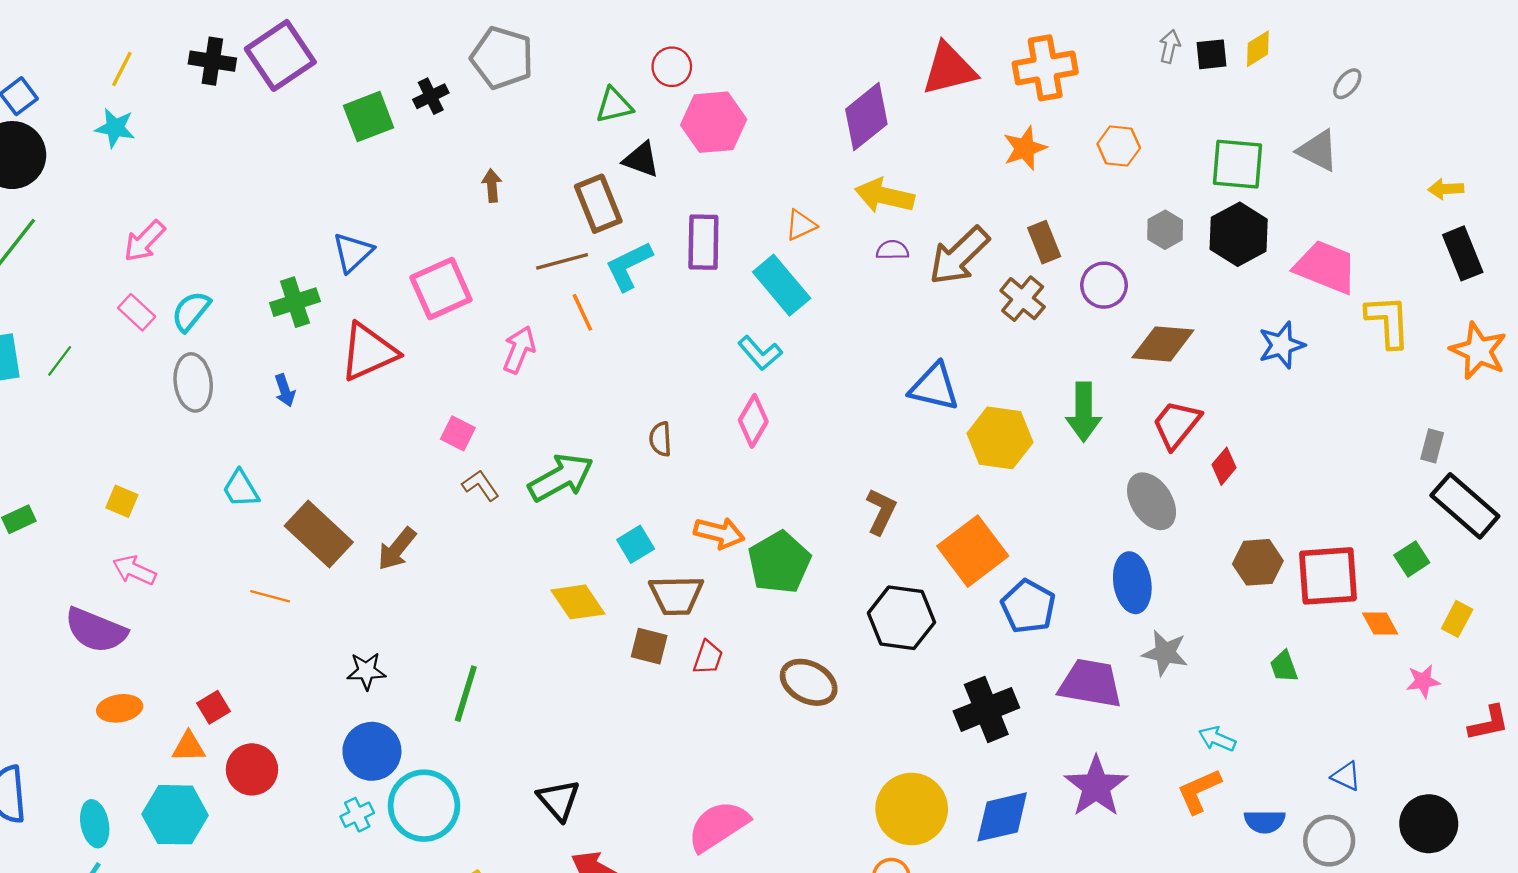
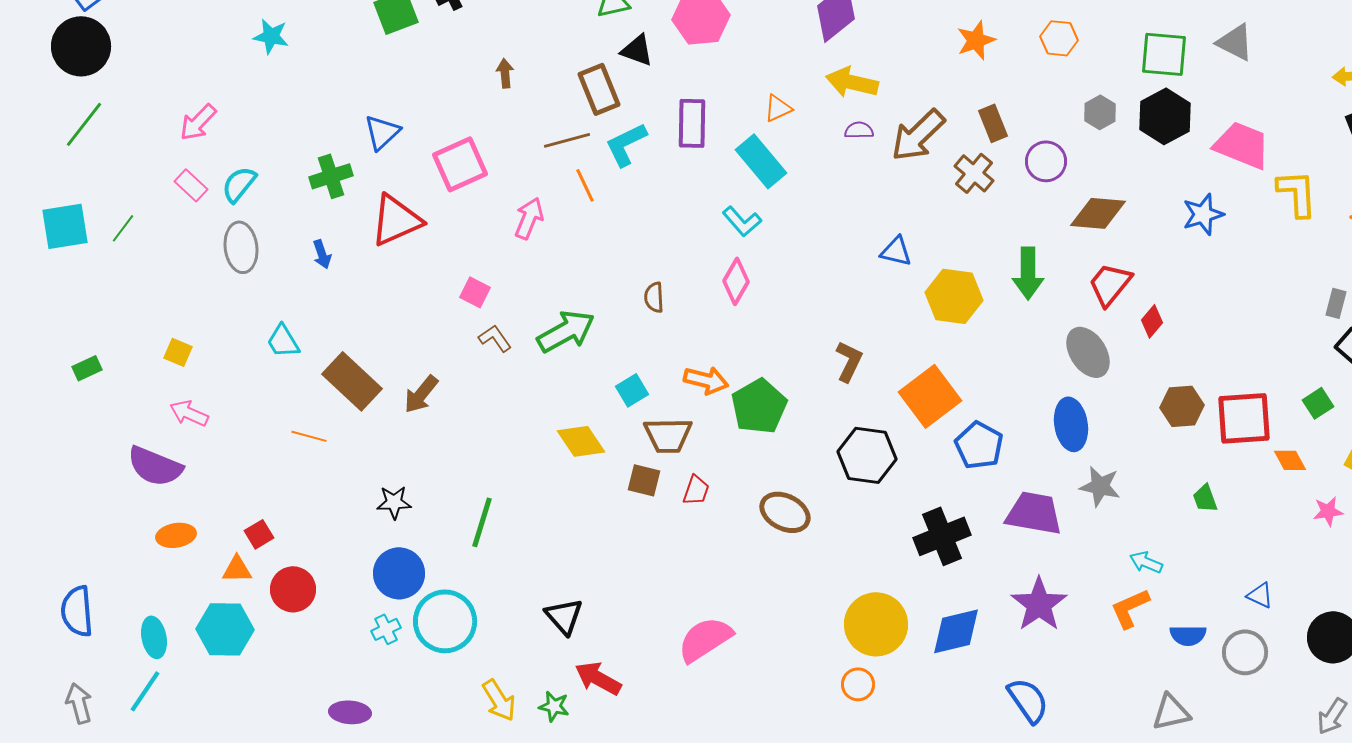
cyan star: (115, 128) -> (271, 36), moved
blue triangle: (934, 387) -> (896, 251), size x0.7

